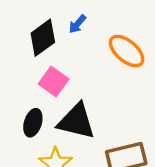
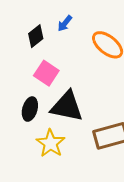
black diamond: (43, 38) -> (36, 36), size x0.7

